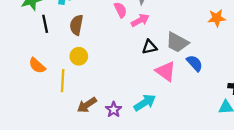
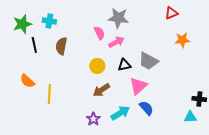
yellow circle: (79, 56) -> (97, 66), moved
blue semicircle: (195, 63) -> (146, 108), moved
pink triangle: (166, 71) -> (138, 86), turned 42
brown arrow: (87, 105) -> (101, 90), moved

